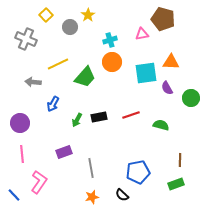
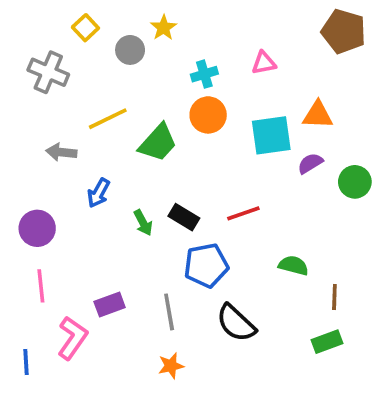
brown pentagon: (163, 19) -> (344, 31), moved
purple semicircle: (167, 88) -> (310, 163), turned 88
black rectangle: (99, 117) -> (184, 217), turned 42
green arrow: (77, 120) -> (143, 223), turned -56
green semicircle: (161, 125) -> (294, 265), moved
purple rectangle: (64, 152) -> (110, 304), moved
blue pentagon: (138, 172) -> (206, 265), moved
blue line: (14, 195) -> (26, 362), turned 40
black semicircle: (122, 195) -> (236, 323), moved, size x1.6

